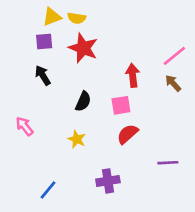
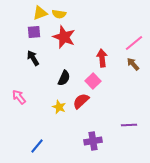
pink square: (121, 105) -> (93, 81), turned -35
red semicircle: (127, 134) -> (81, 101), moved
purple cross: (108, 181) -> (93, 141), moved

